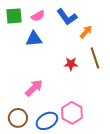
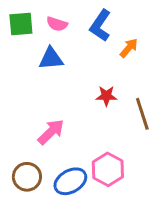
pink semicircle: (38, 16) -> (57, 24), turned 48
blue L-shape: (67, 17) -> (100, 25), turned 70
brown line: (95, 58) -> (142, 114), moved

